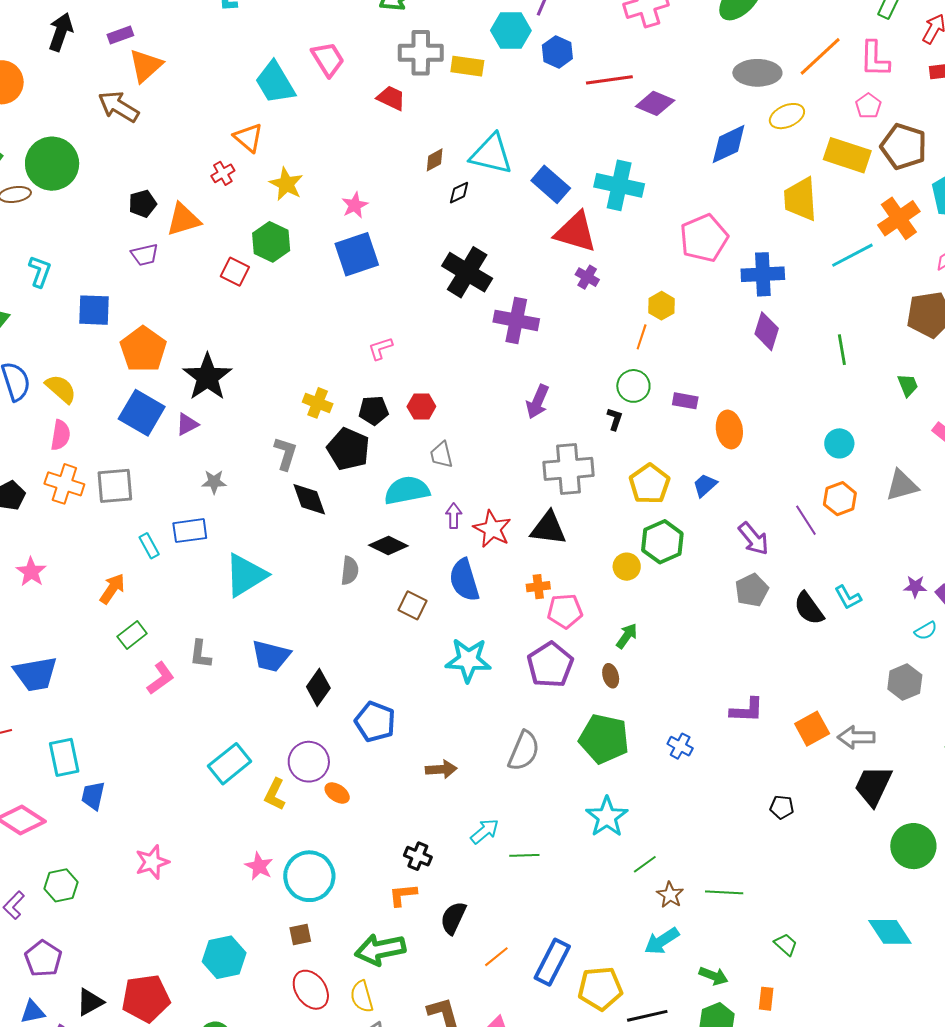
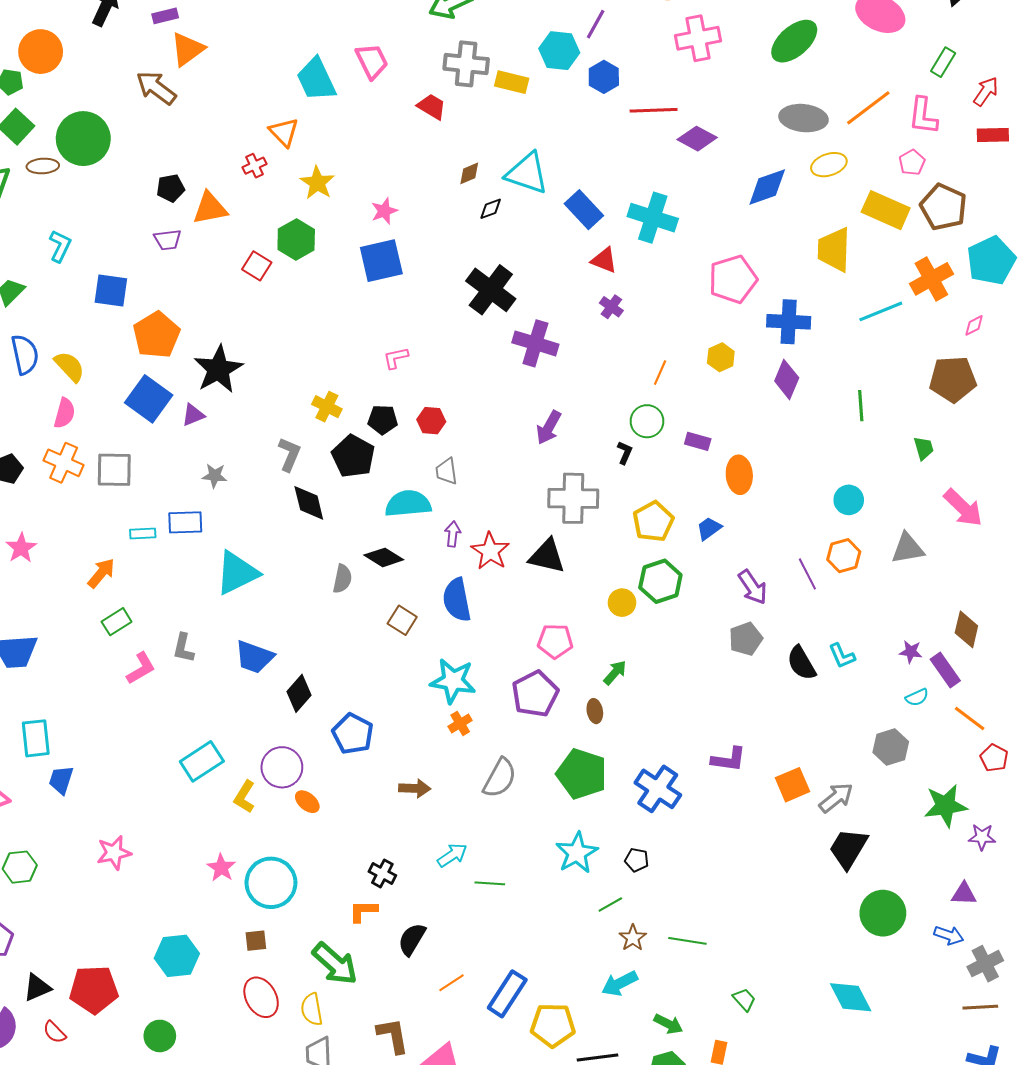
red triangle: (576, 232) -> (604, 260), size x0.6
yellow hexagon: (661, 306) -> (721, 357), moved
cyan rectangle: (149, 546) -> (143, 534), turned -70
orange cross: (538, 587) -> (460, 723), moved, turned -30
gray arrow: (856, 737) -> (836, 798), turned 135
blue cross: (680, 746) -> (658, 789), size x1.8
black pentagon: (782, 807) -> (637, 860), moved
green arrow: (380, 949) -> (335, 964), turned -132

